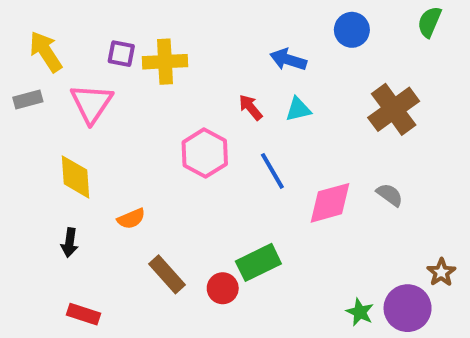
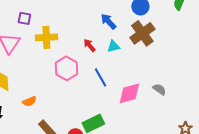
blue arrow: (288, 60) -> (108, 21), turned 30
yellow cross: (165, 62) -> (46, 37), moved
brown cross: (394, 109) -> (142, 33), moved

